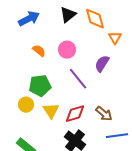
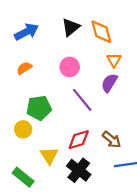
orange triangle: (115, 38) -> (114, 60), moved
orange semicircle: (39, 51) -> (24, 68), moved, turned -72
yellow triangle: (51, 111) -> (49, 155), moved

